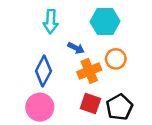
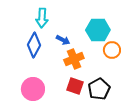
cyan hexagon: (105, 21) -> (98, 30), moved
orange circle: (116, 59) -> (112, 50), moved
blue diamond: (43, 71) -> (34, 45), moved

